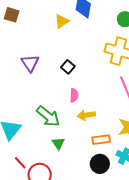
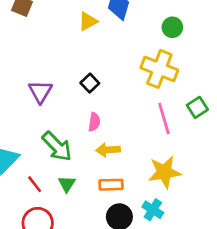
purple triangle: (30, 63) -> (40, 92), moved
orange rectangle: (101, 140) -> (111, 185), moved
red line: (20, 163) -> (35, 184), moved

